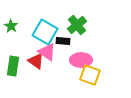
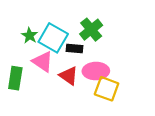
green star: (11, 26) -> (30, 36), moved
pink triangle: (47, 52) -> (43, 62), moved
red triangle: (36, 61) -> (69, 76), moved

